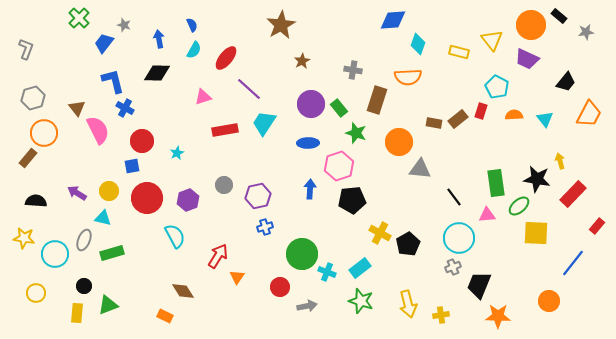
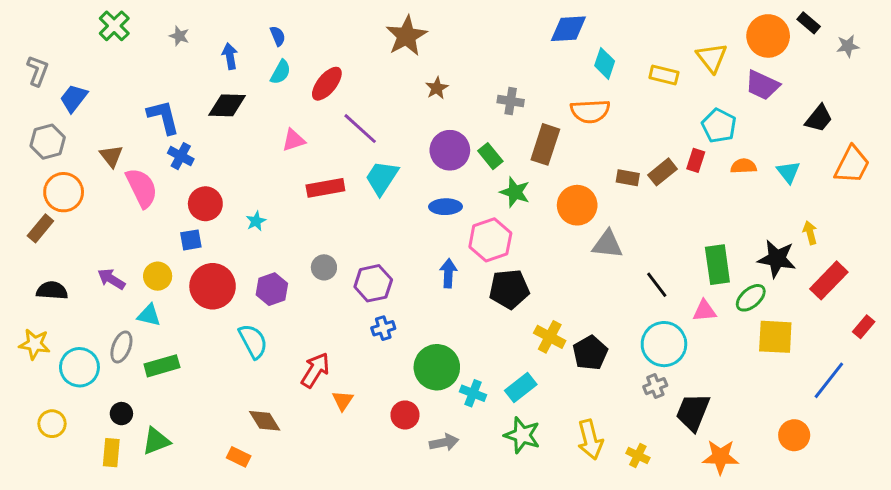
blue trapezoid: (104, 43) -> (74, 98), moved
yellow cross: (441, 315) -> (638, 455), turned 35

